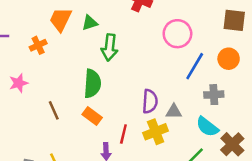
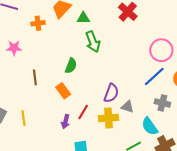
pink circle: (177, 34) -> (161, 50), moved
green arrow: (110, 47) -> (93, 42), turned -45
green semicircle: (92, 84) -> (71, 66), size x0.7

